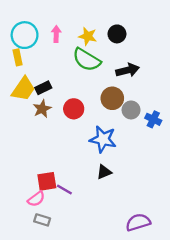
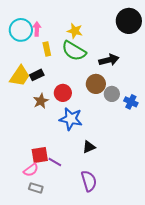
pink arrow: (56, 34) -> (37, 29), moved
black circle: (117, 34) -> (129, 21), moved, size x1.6
yellow rectangle: (18, 57) -> (47, 49), moved
brown star: (42, 109) -> (41, 101), moved
blue star: (103, 139) -> (71, 119), moved
purple semicircle: (138, 222) -> (89, 181), moved, turned 90

